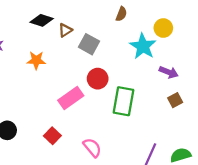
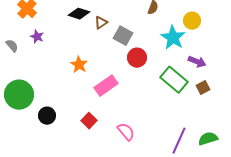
orange star: (36, 60) -> (79, 65), moved, turned 30
red circle: (98, 79) -> (137, 58), moved
green rectangle: (123, 101) -> (174, 80), moved, turned -60

